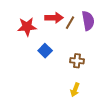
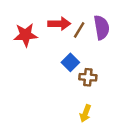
blue square: (45, 51) -> (70, 62), moved

